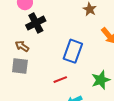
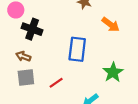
black cross: (36, 23) -> (32, 29), turned -30
red line: (60, 80) -> (56, 83), moved

